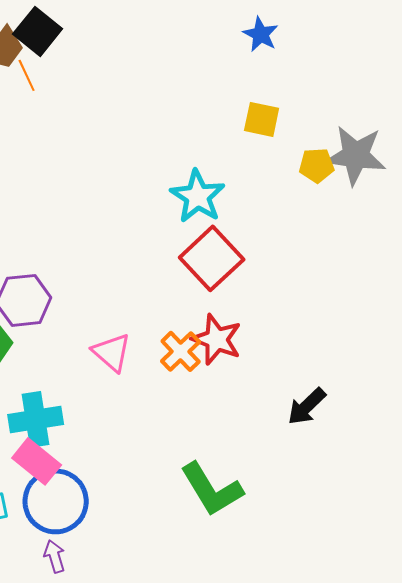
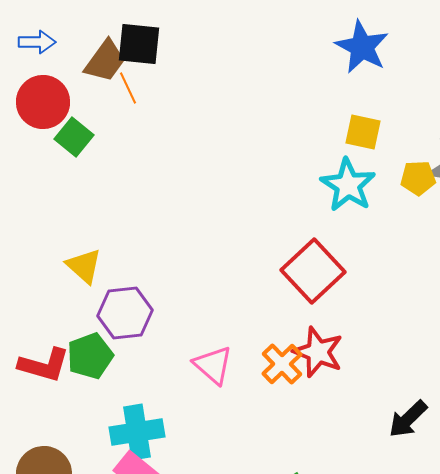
black square: (38, 31) -> (139, 44), turned -33
blue star: (261, 34) -> (362, 47), size x1.5
cyan star: (198, 196) -> (348, 185), moved

